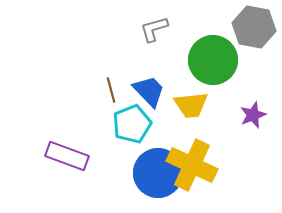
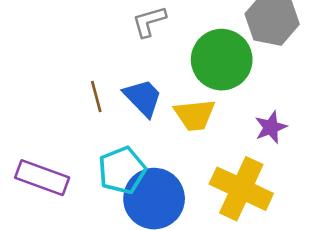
cyan pentagon: (132, 124) -> (122, 170), moved
yellow cross: (192, 165) -> (241, 189), moved

